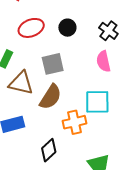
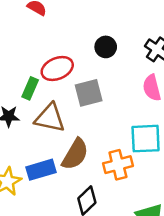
red ellipse: (31, 28) -> (57, 69), moved
brown semicircle: (51, 97) -> (75, 154), moved

